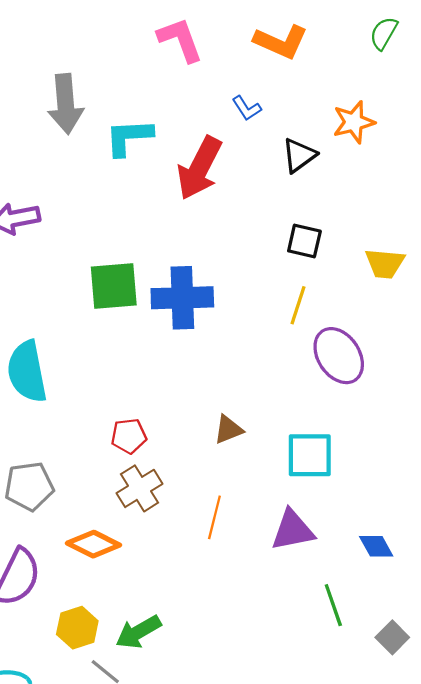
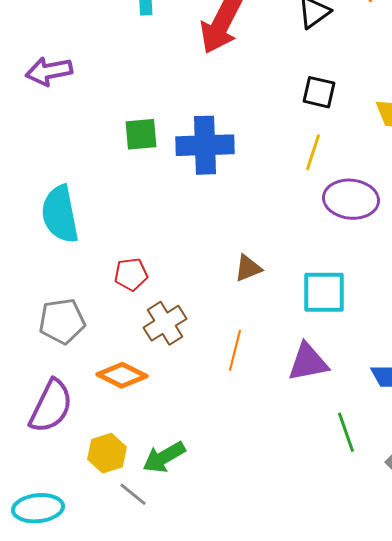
green square: (114, 286) -> (141, 134), size x0.7
purple ellipse: (339, 356) -> (351, 199), turned -50
red pentagon: (129, 436) -> (131, 274), moved

